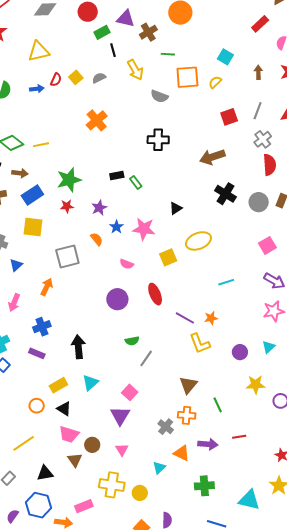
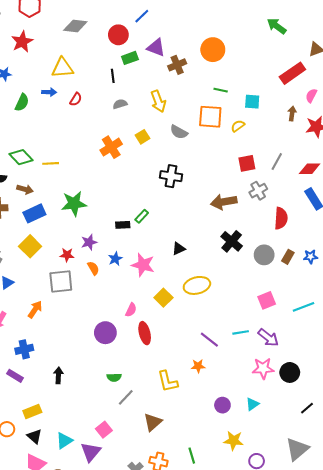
red rectangle: (260, 24) -> (292, 73), size x1.4
black line: (113, 50) -> (113, 76), moved
green line: (168, 54) -> (221, 90), moved
cyan square: (225, 57) -> (252, 102), turned -35
brown arrow: (258, 72) -> (292, 113), moved
yellow square: (76, 77) -> (143, 137), moved
blue arrow: (37, 89) -> (49, 92), moved
gray cross: (263, 139) -> (258, 191), moved
black rectangle: (117, 176) -> (123, 225), moved
green rectangle: (136, 182) -> (142, 216), turned 72
red star: (67, 206) -> (67, 255), moved
purple star: (99, 208) -> (89, 242), moved
yellow square: (33, 227) -> (30, 246), turned 30
yellow square: (168, 257) -> (163, 298), turned -30
pink semicircle: (127, 264) -> (131, 310), moved, turned -96
cyan line: (226, 282) -> (241, 332), moved
purple line: (185, 318) -> (209, 340), moved
yellow L-shape: (200, 343) -> (168, 381), moved
black arrow: (78, 347) -> (58, 375), size x0.7
cyan triangle: (90, 383) -> (64, 441), moved
brown triangle: (188, 385) -> (153, 422), moved

